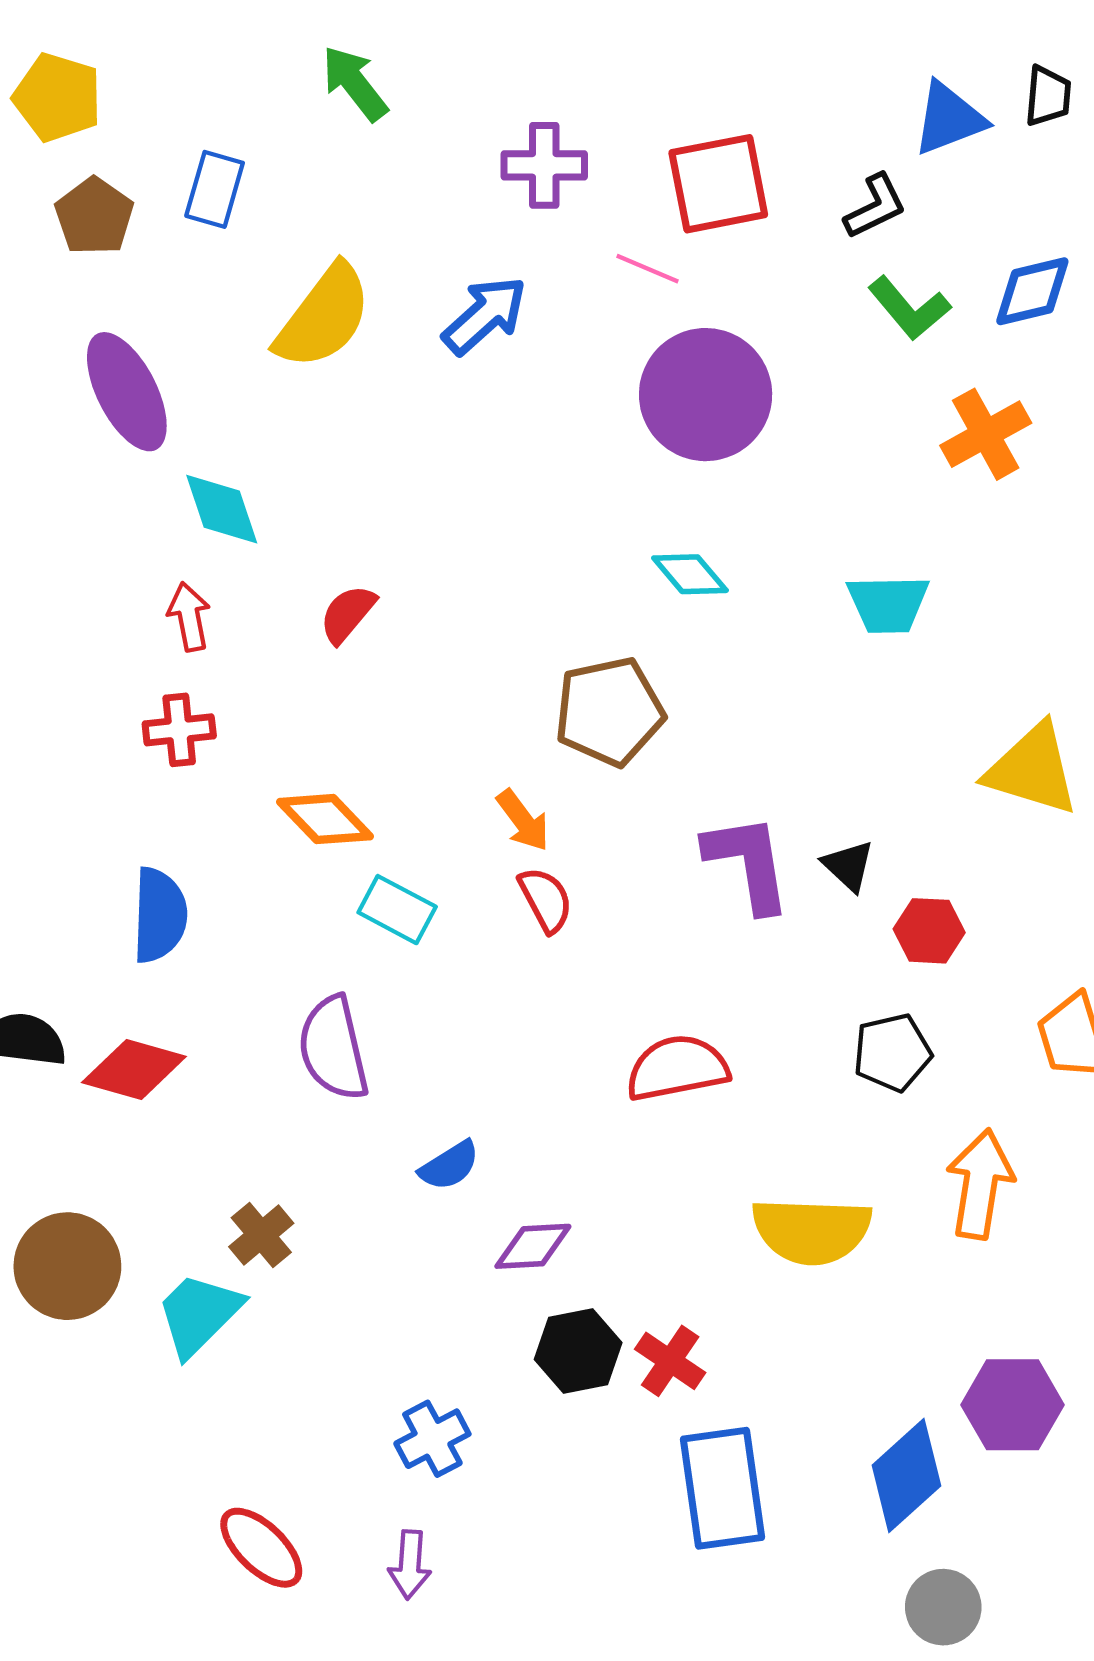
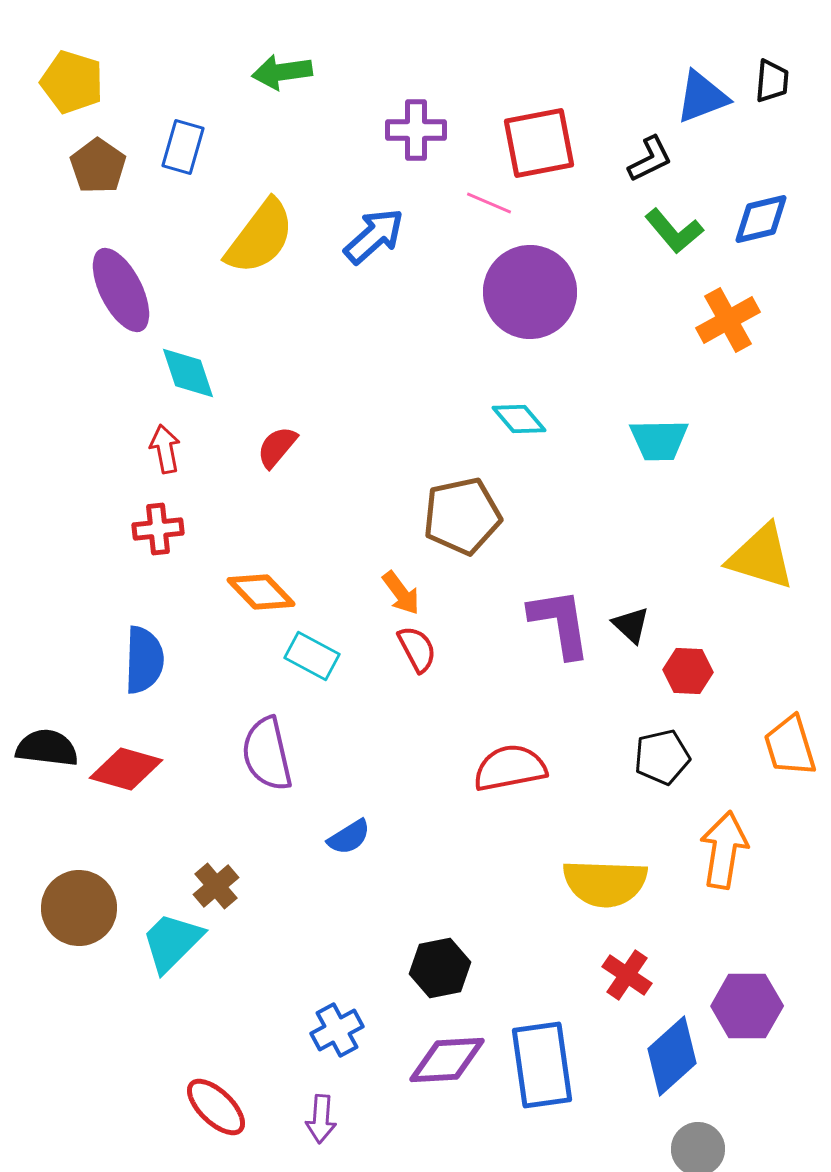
green arrow: (355, 83) -> (282, 72), turned -60
purple diamond: (533, 1246) -> (447, 1060), moved, size x1.4
red cross: (670, 1361) -> (627, 975), moved

